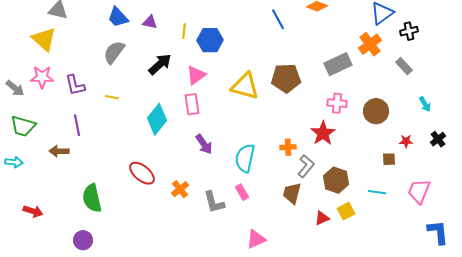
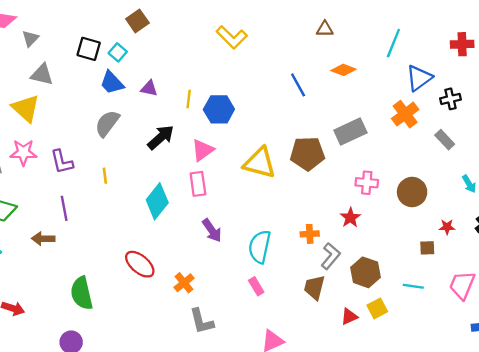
gray rectangle: (338, 64) -> (350, 132), moved
yellow line: (112, 97) -> (105, 176), turned 72
red star: (323, 133) -> (350, 218), size x0.7
gray L-shape: (214, 202) -> (201, 321), moved

